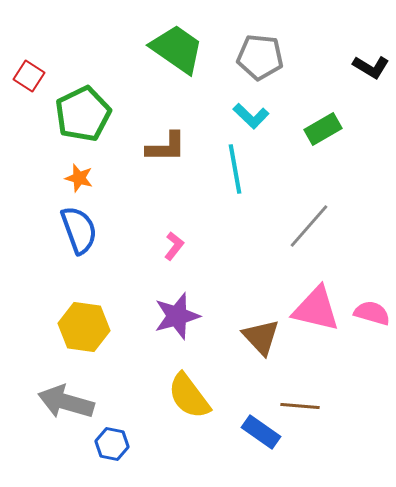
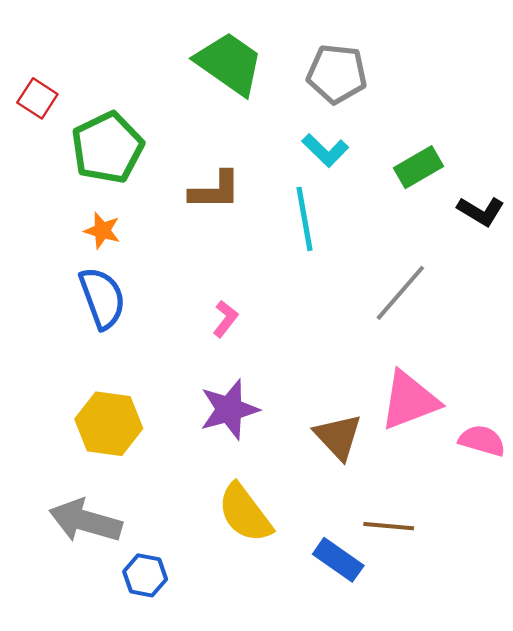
black L-shape: (371, 67) -> (481, 211), moved
pink triangle: (316, 309) -> (409, 400), turned -34
pink semicircle: (372, 313) -> (482, 441), moved

